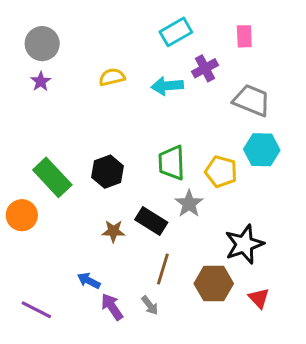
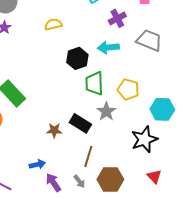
cyan arrow: (167, 86) -> (108, 47), moved
cyan hexagon: (262, 150) -> (162, 109), moved
black hexagon: (108, 172) -> (77, 58), moved
blue arrow: (89, 281) -> (37, 164), turned 140
brown hexagon: (214, 284) -> (110, 179), moved

